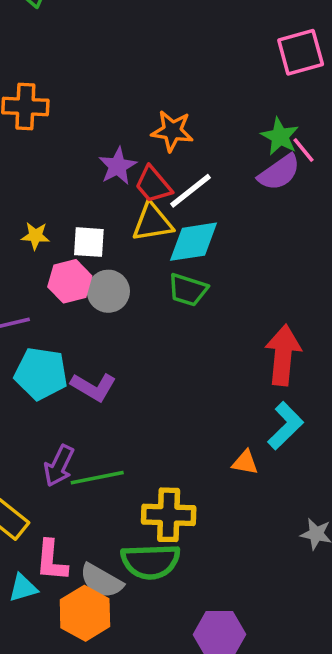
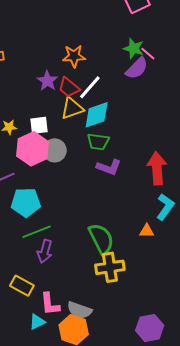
pink hexagon: (70, 281) -> (33, 149), size x1.4
purple L-shape: (93, 387) -> (109, 167), moved
green line: (97, 478) -> (37, 232), moved
green semicircle: (151, 561) -> (101, 239), moved, turned -104

